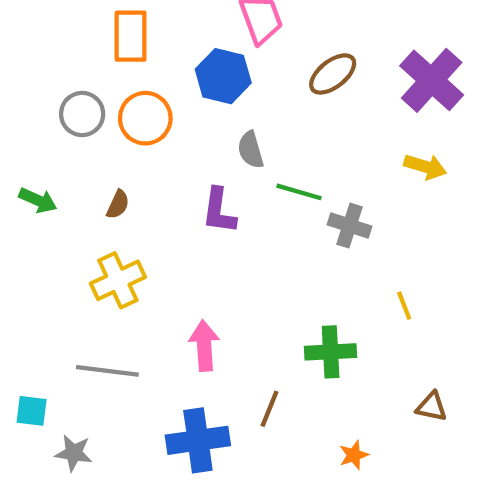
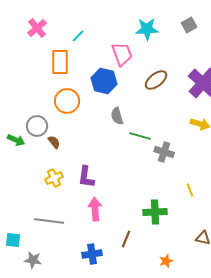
gray circle: (82, 114) -> (37, 126), moved
brown semicircle: (118, 205) -> (54, 142), turned -64
purple L-shape: (219, 211) -> (86, 177), moved
yellow cross: (118, 280) -> (54, 178), size x0.7
blue cross: (198, 440) -> (92, 254), size x0.7

